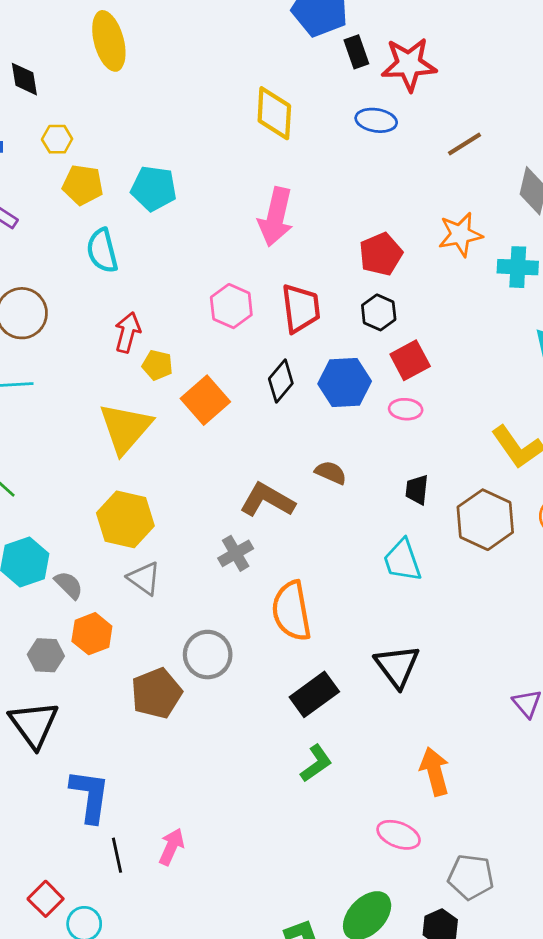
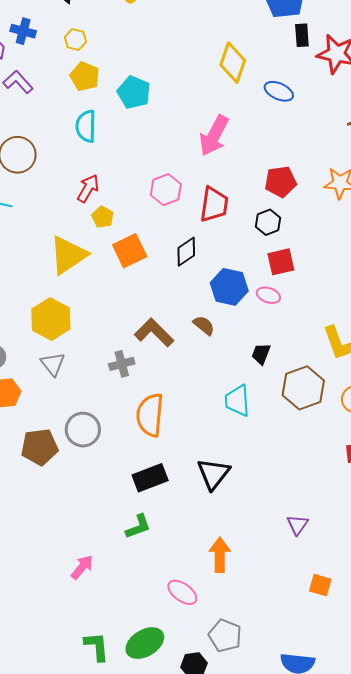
blue ellipse: (376, 120) -> (279, 91), moved
blue hexagon: (345, 382) -> (229, 287), moved
pink arrow: (171, 847) -> (82, 567), moved

